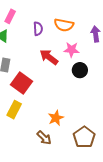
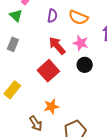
red square: (21, 83) -> (48, 71), moved

